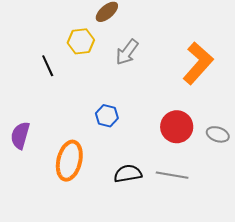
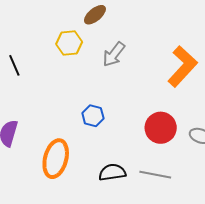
black line: (48, 66) -> (14, 65), moved

